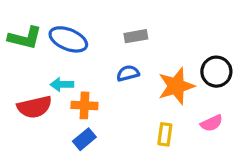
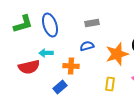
green L-shape: (25, 38) -> (23, 24), turned -30
blue ellipse: (68, 39) -> (50, 25), turned 50
orange cross: (84, 105) -> (71, 66), moved

